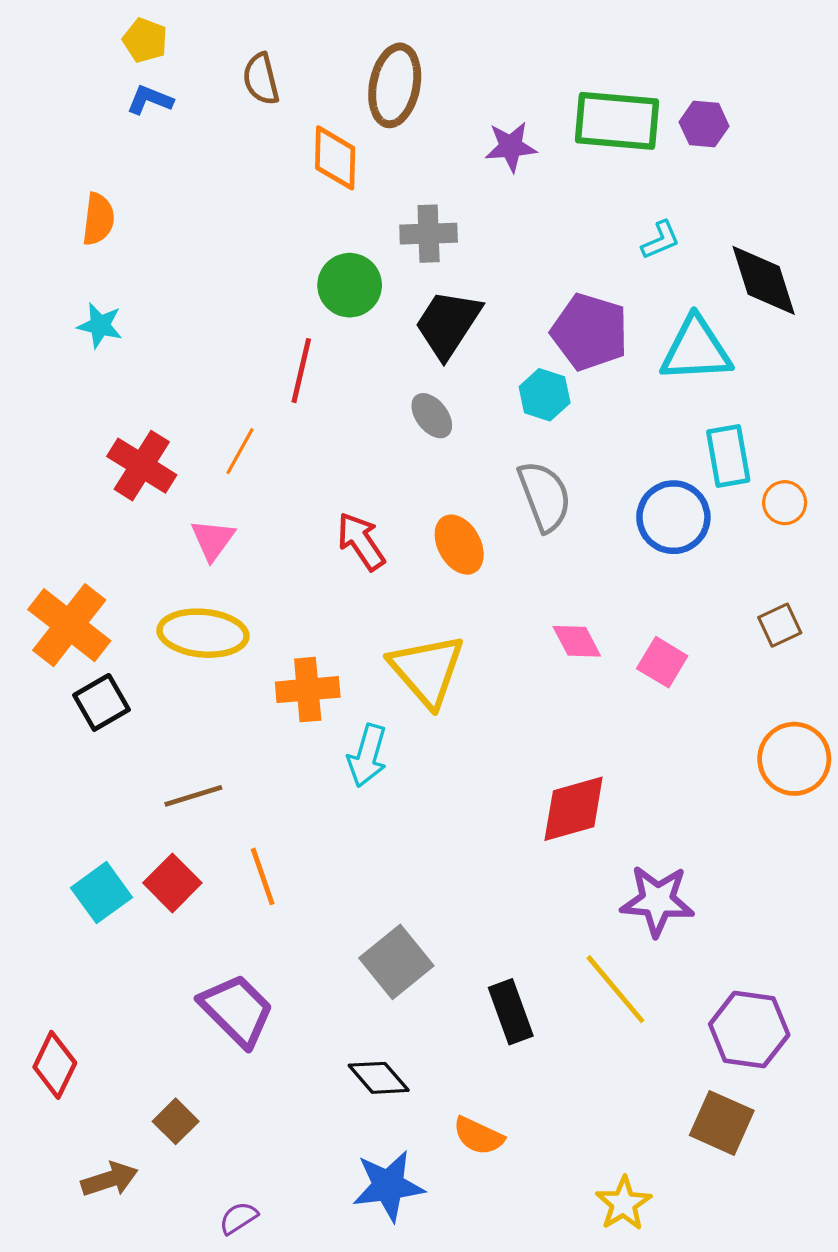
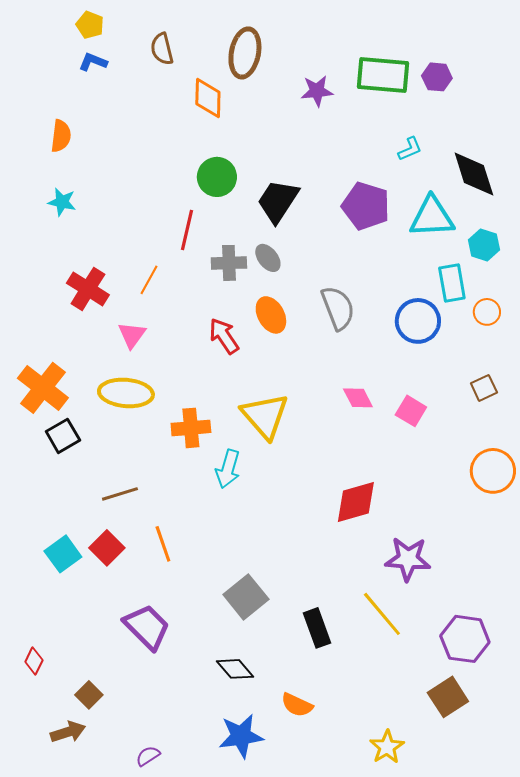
gray cross: (429, 234) -> (229, 263), moved
cyan hexagon: (545, 395) -> (484, 245), moved
orange ellipse: (459, 545) -> (271, 315), moved
red diamond: (55, 1065) -> (34, 661), size x0.7
brown square: (176, 1121) -> (89, 695), moved
brown square: (722, 1123) -> (448, 697), turned 33

